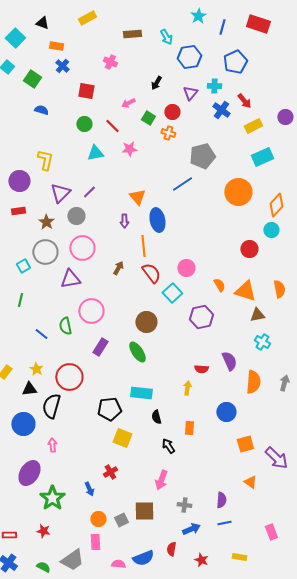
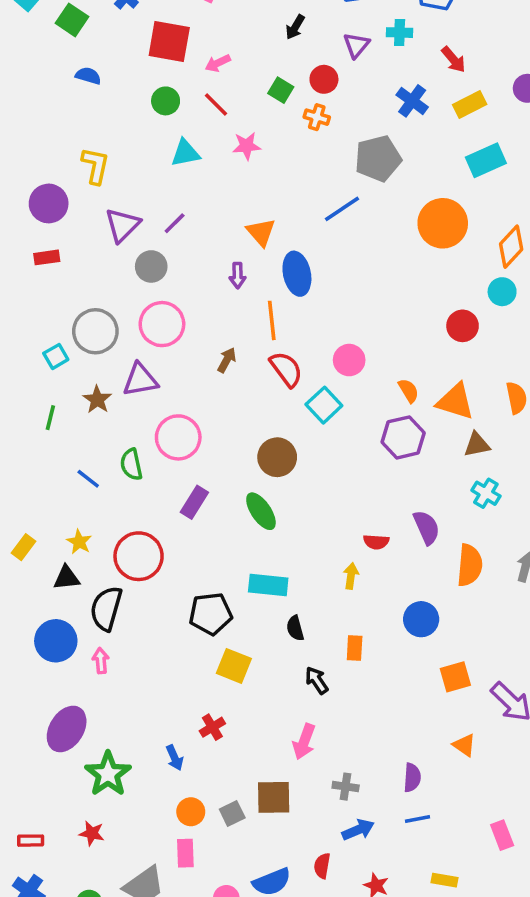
red square: (86, 91) -> (169, 42), size x1.4
pink arrow: (128, 103) -> (218, 63), moved
blue cross: (221, 110) -> (412, 101), moved
brown star: (46, 222) -> (97, 400), moved
purple hexagon: (201, 317) -> (403, 437), moved
pink arrow: (52, 445) -> (101, 661), moved

